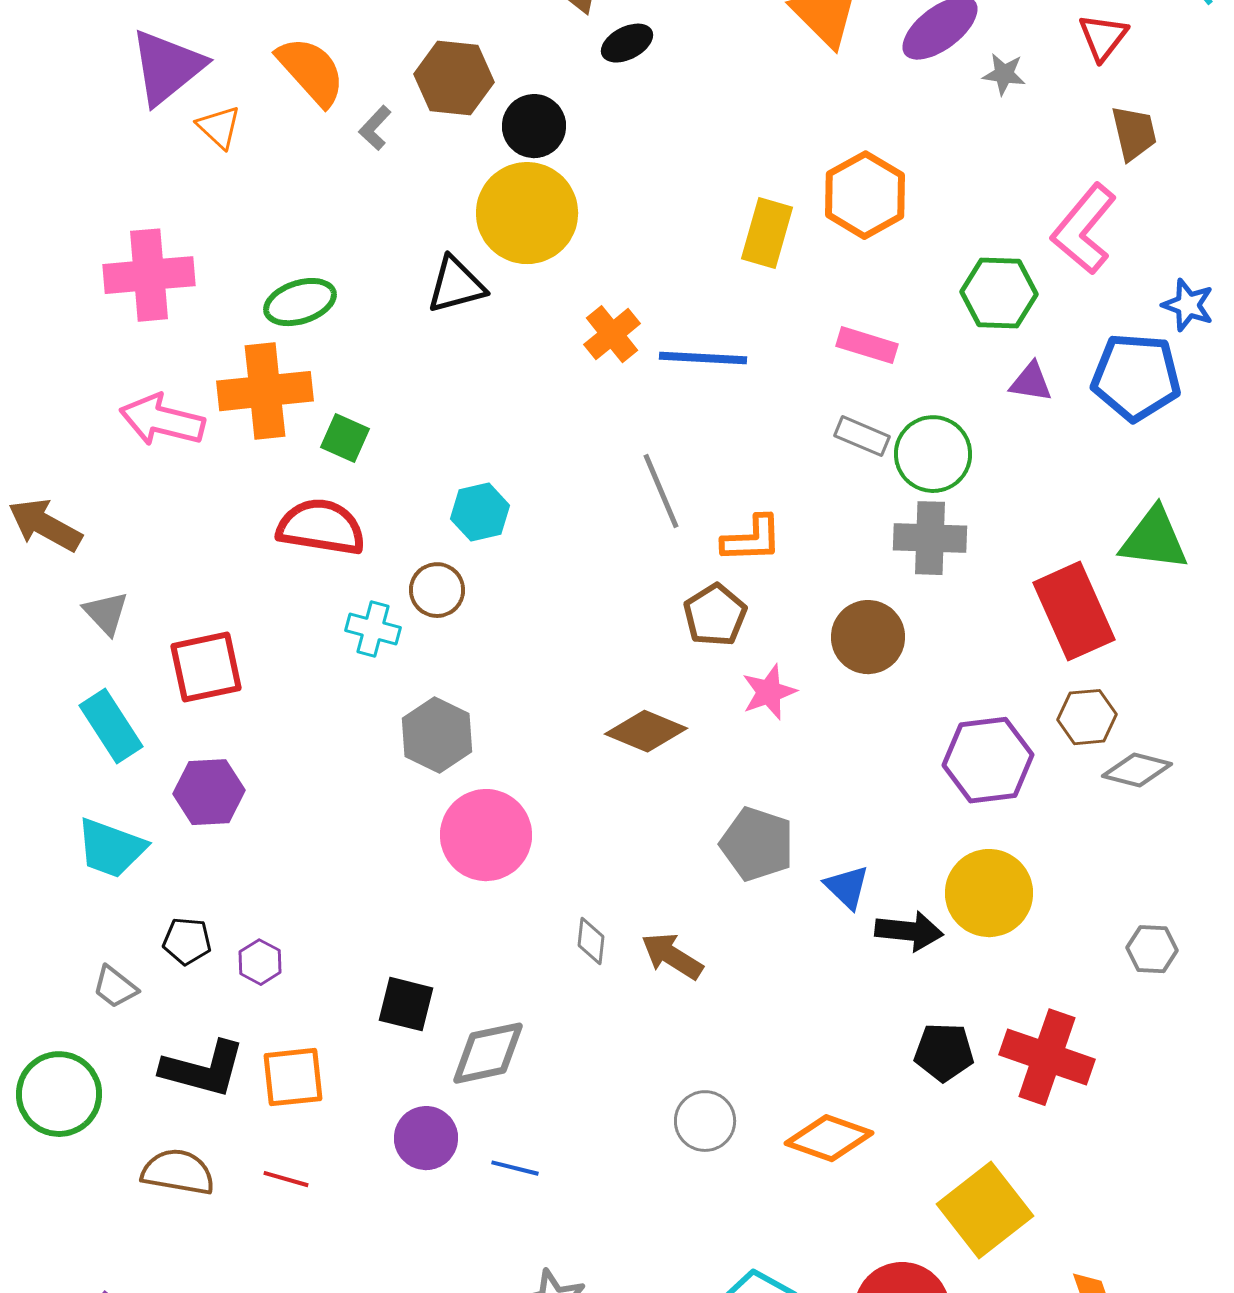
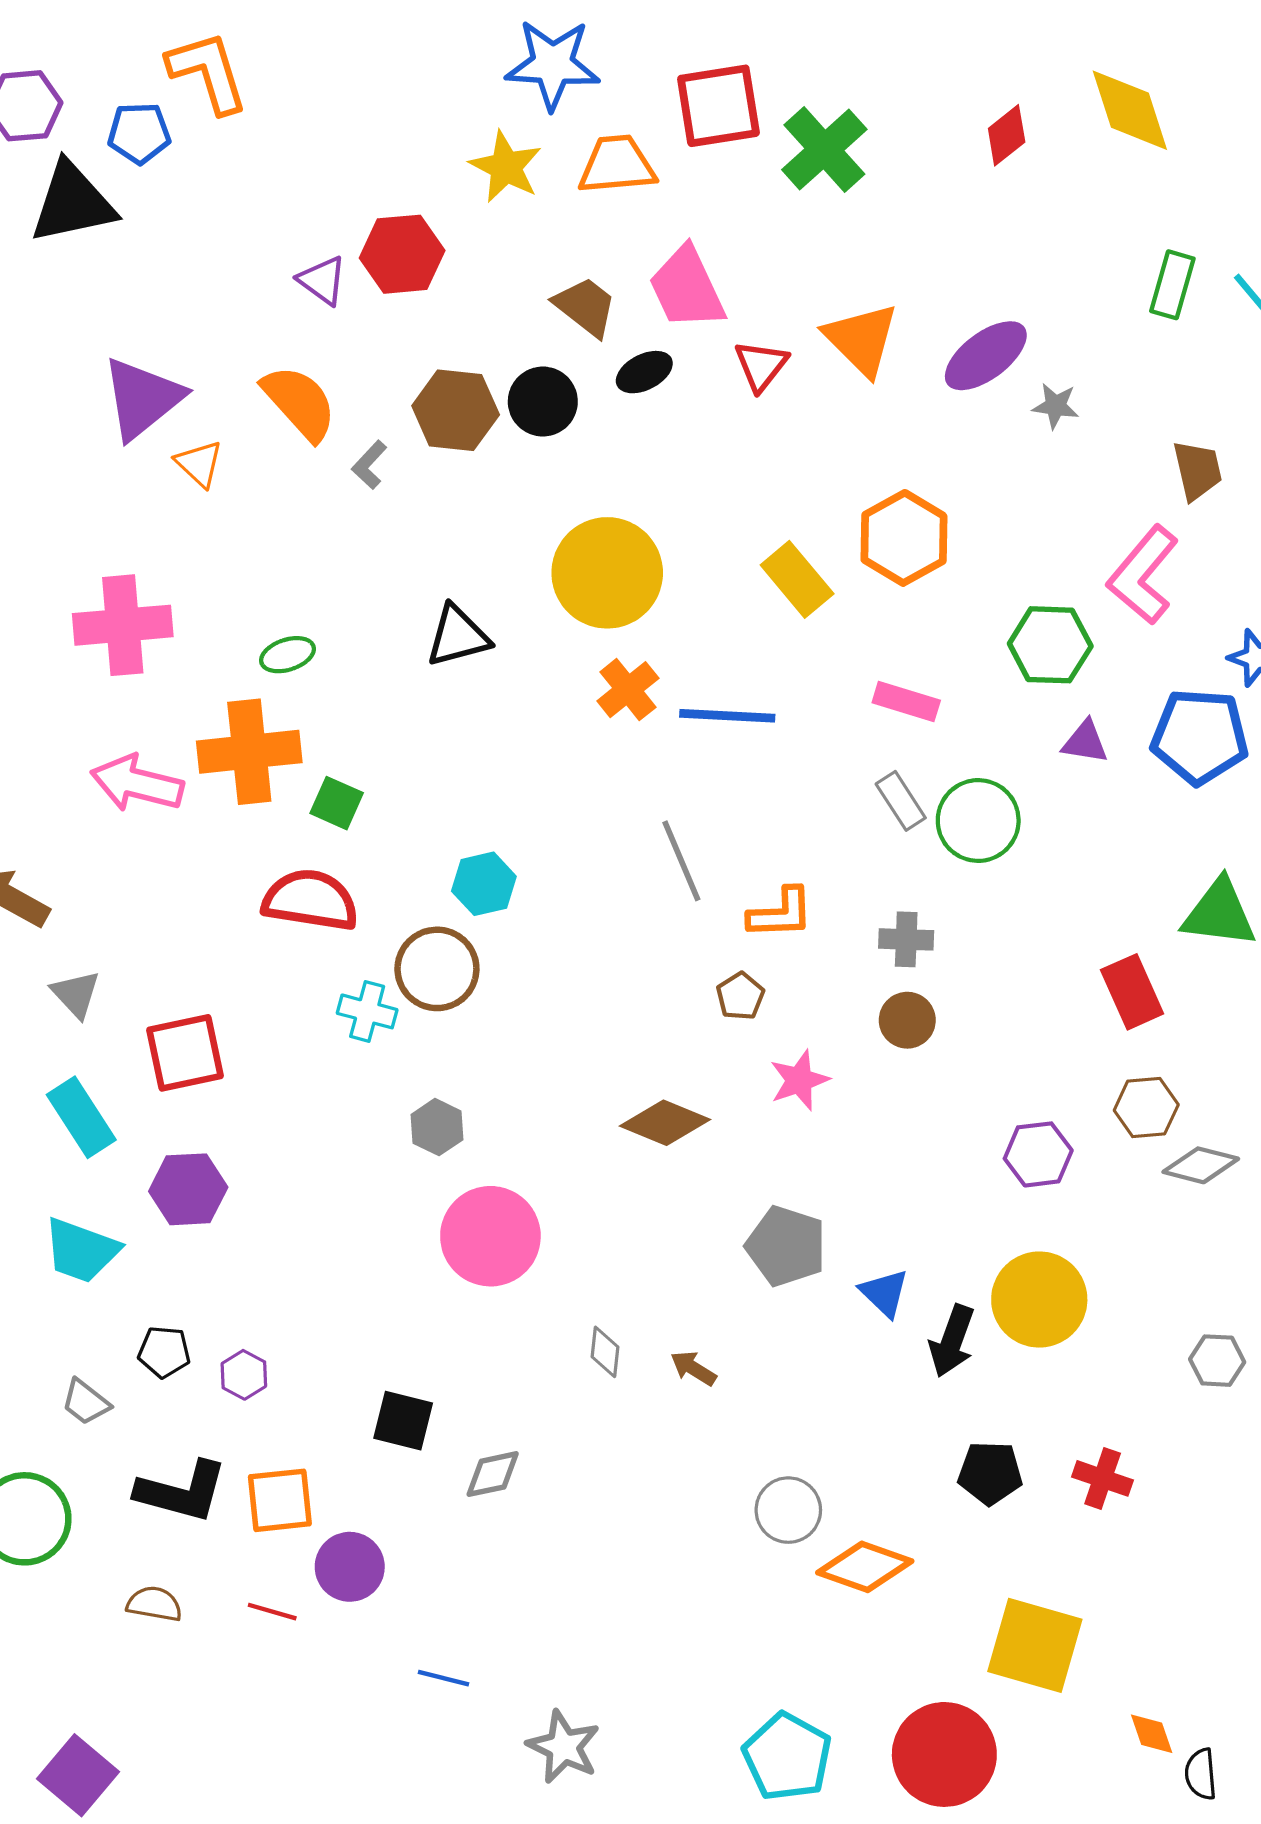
red triangle: (1103, 37) -> (761, 366), moved
black circle: (534, 126) -> (543, 402), moved
yellow circle: (527, 213) -> (607, 573), moved
yellow rectangle: (767, 233) -> (797, 579), turned -56
green ellipse: (300, 302) -> (288, 655), size x0.7
gray rectangle: (862, 436) -> (901, 801), turned 34
gray cross: (930, 538) -> (906, 939), moved, size x0.7
brown circle: (437, 590) -> (437, 969), size x1.4
red rectangle: (1074, 611) -> (1132, 992), size x0.7
brown pentagon: (715, 615) -> (740, 996), size x0.7
brown circle: (868, 637) -> (907, 1020), size x0.7
gray hexagon: (437, 735) -> (437, 1127), size x0.7
purple hexagon: (988, 760) -> (1038, 1154), size x0.7
black arrow: (909, 931) -> (952, 1341), turned 104
brown arrow: (672, 956) -> (693, 1368), size x0.7
gray diamond: (488, 1053) -> (493, 1474), size x0.7
red cross: (1047, 1057) -> (1103, 1478), size x0.6
gray circle: (705, 1121) -> (788, 1510), moved
purple circle: (426, 1138) -> (350, 1567), moved
blue line: (515, 1168) -> (444, 1678), moved
brown semicircle: (178, 1172) -> (154, 1604), size x0.7
yellow square: (985, 1210) -> (1035, 1645), turned -36

